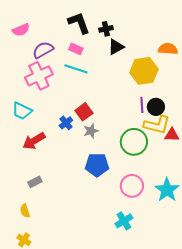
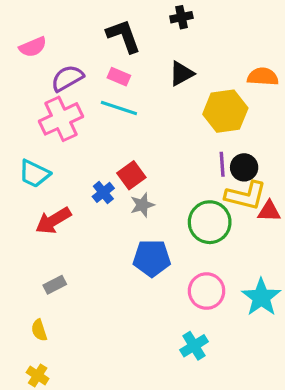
black cross: (106, 29) -> (181, 17), moved

